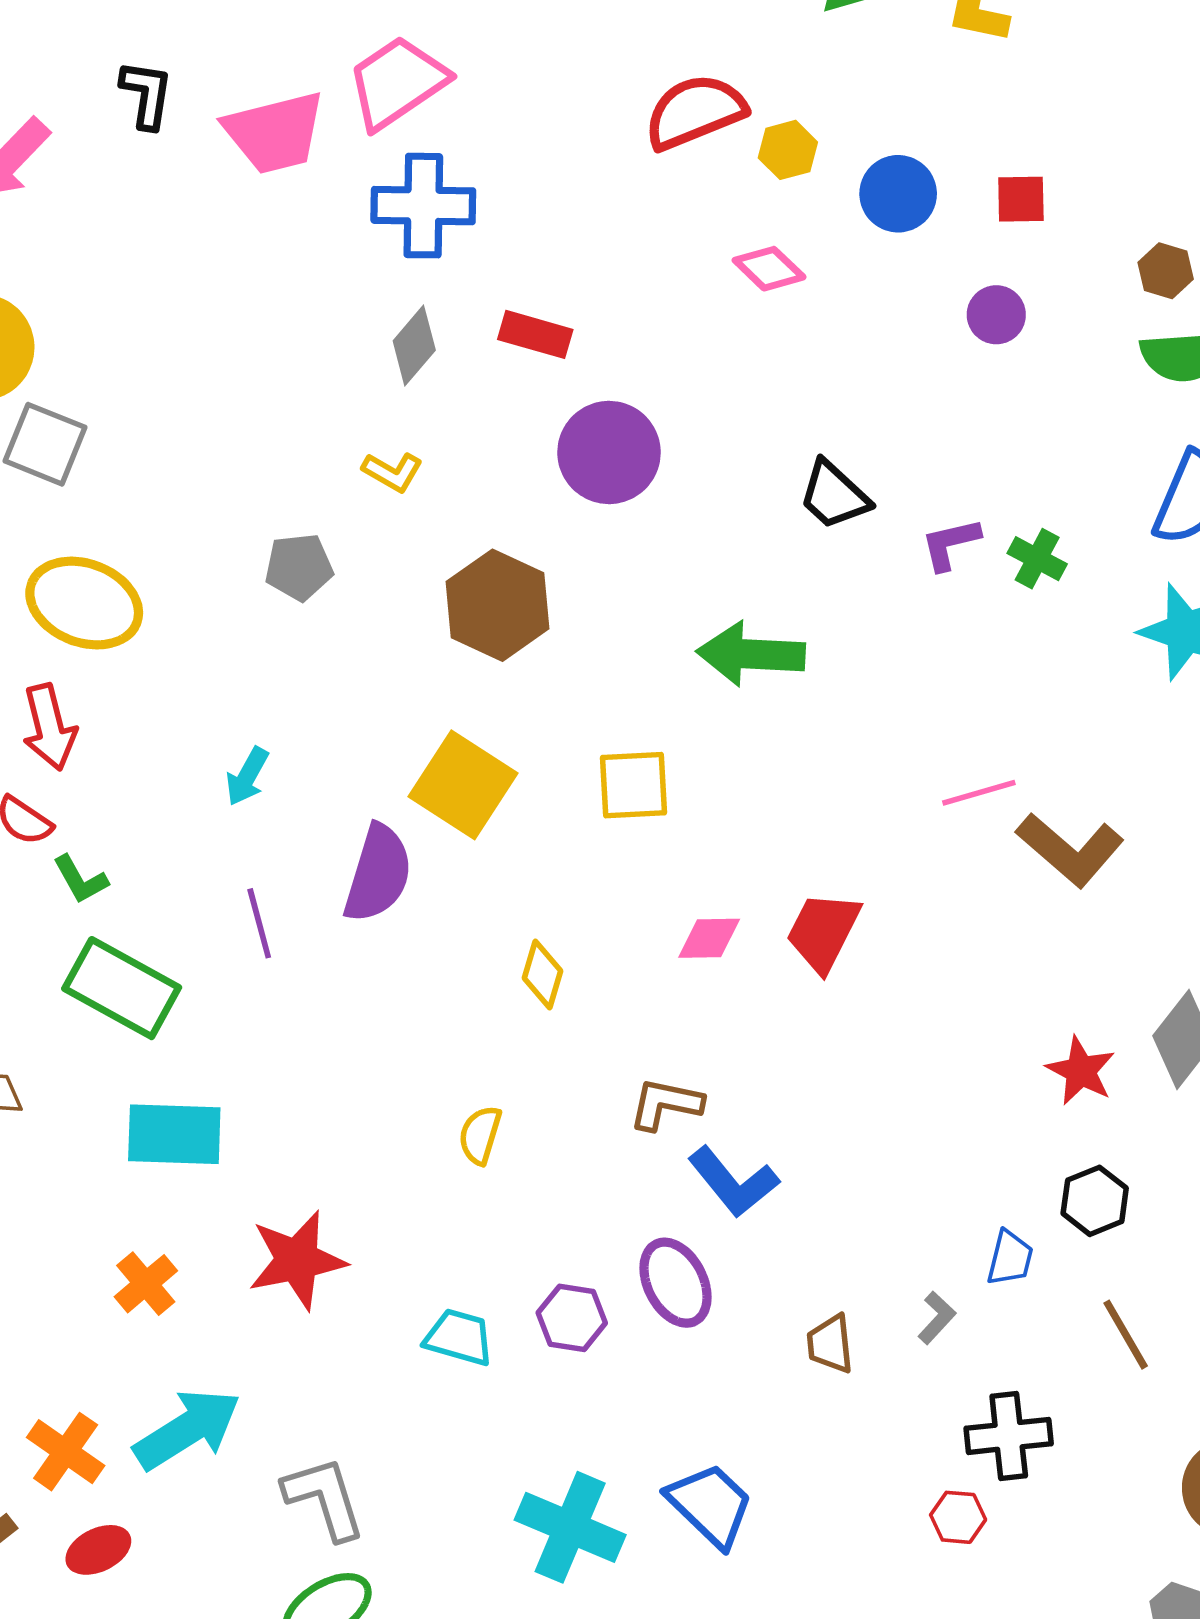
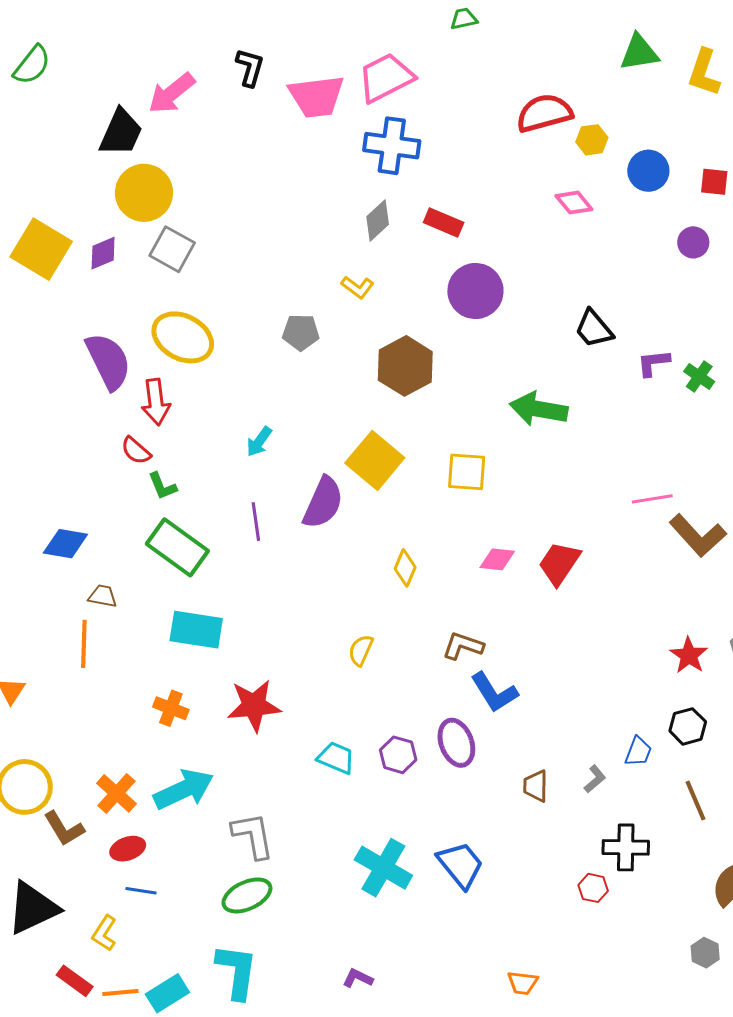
orange cross: (146, 1284) -> (171, 708), turned -36

